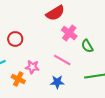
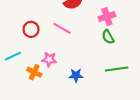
pink cross: (69, 33) -> (107, 17), moved, turned 35
pink line: (62, 60) -> (62, 28), moved

